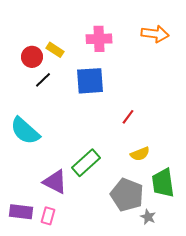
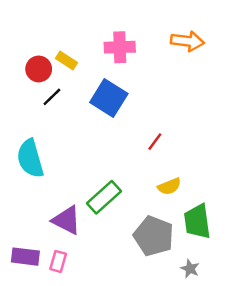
blue square: (90, 81) -> (109, 98), turned 36
cyan semicircle: (25, 131) -> (30, 159), turned 32
gray star: (148, 217) -> (190, 269), moved

